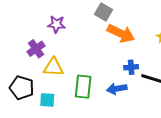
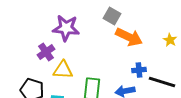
purple star: (56, 24) -> (66, 28), size x1.5

